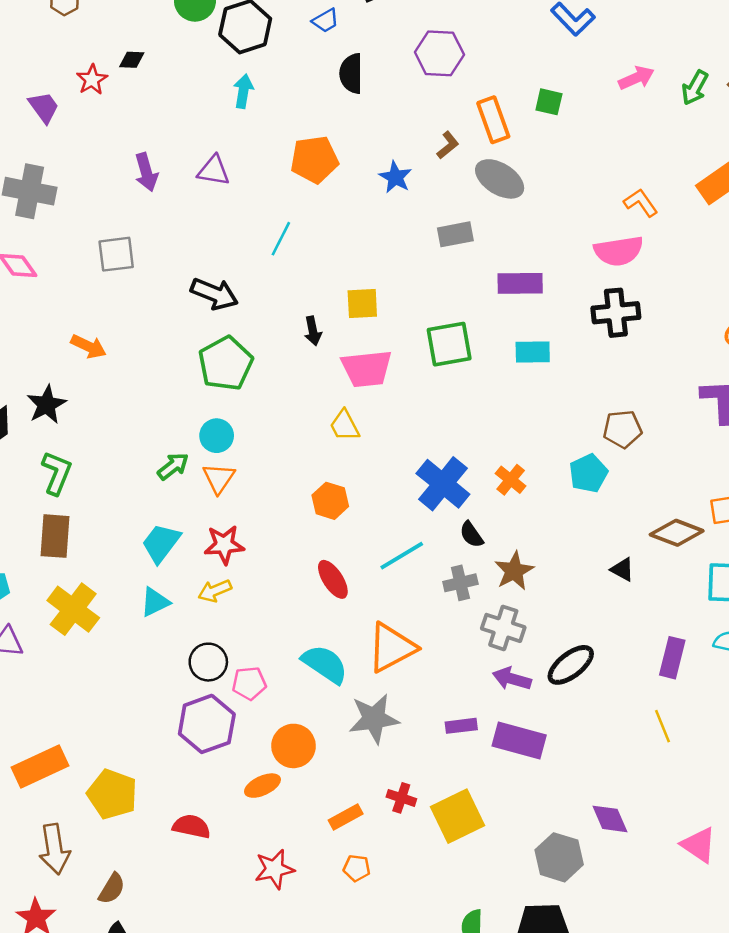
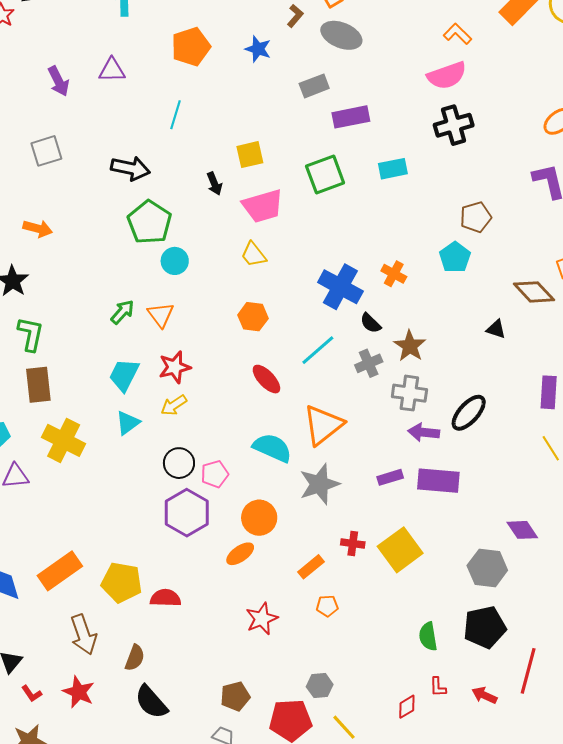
purple rectangle: (520, 283) -> (351, 117), moved
cyan circle: (217, 436) -> (175, 261), moved
brown diamond: (677, 533) -> (534, 292), turned 36
red semicircle: (192, 826) -> (166, 598), moved

